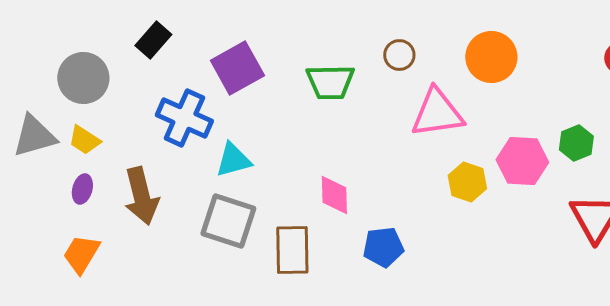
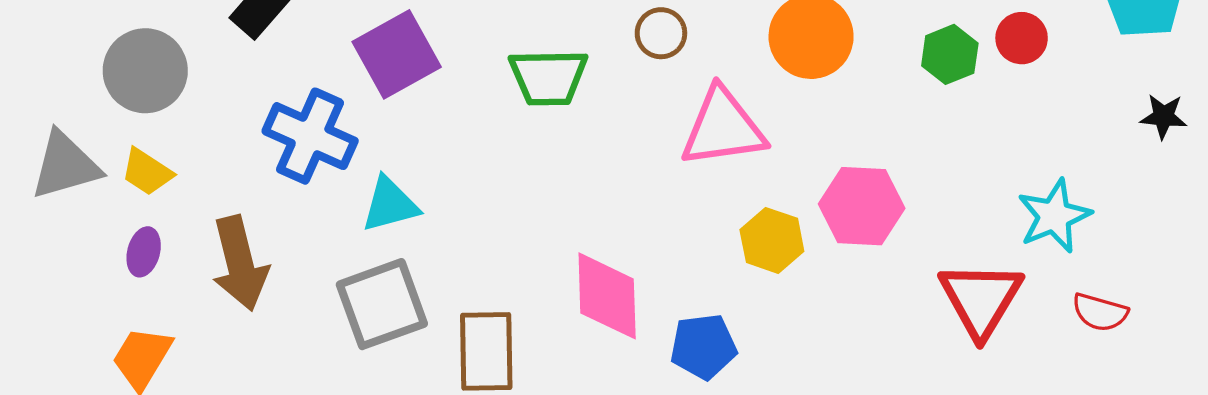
green hexagon: (576, 143) -> (950, 54), moved
pink diamond: (334, 195) -> (607, 296), moved, size x1.4
gray square: (228, 221) -> (382, 304), turned -38
blue pentagon: (383, 247) -> (703, 347), moved

